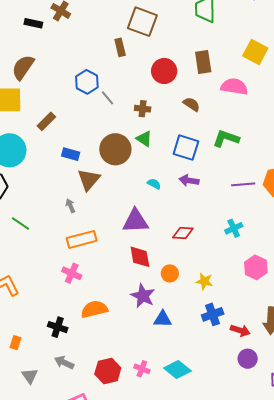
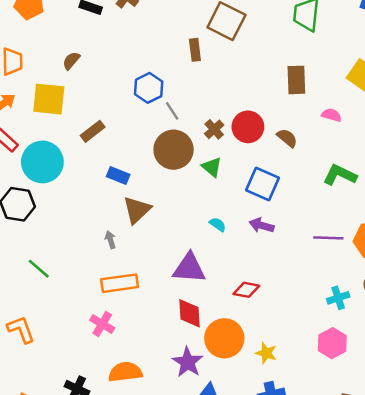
brown semicircle: (23, 67) -> (71, 61), size x0.6
red circle: (164, 71) -> (248, 127), moved
pink semicircle: (234, 87) -> (331, 115), size x0.6
brown semicircle: (191, 104) -> (287, 138), moved
brown cross: (143, 109) -> (214, 129), turned 35
green L-shape: (226, 138) -> (340, 175), moved
brown circle: (115, 149) -> (174, 150), moved
green line: (21, 223) -> (39, 269), moved
cyan cross: (234, 228) -> (338, 298), moved
orange circle: (170, 273) -> (224, 338), size x1.8

